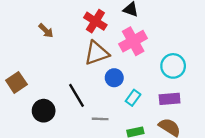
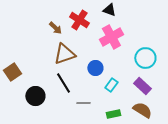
brown arrow: (46, 31) -> (55, 28), moved
brown triangle: (97, 53) -> (64, 54), moved
purple rectangle: (170, 99) -> (142, 86), turned 48

